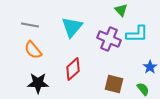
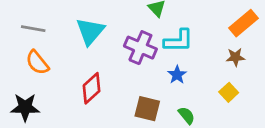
blue star: (150, 67) -> (177, 75), moved
black star: (38, 83) -> (25, 107), moved

